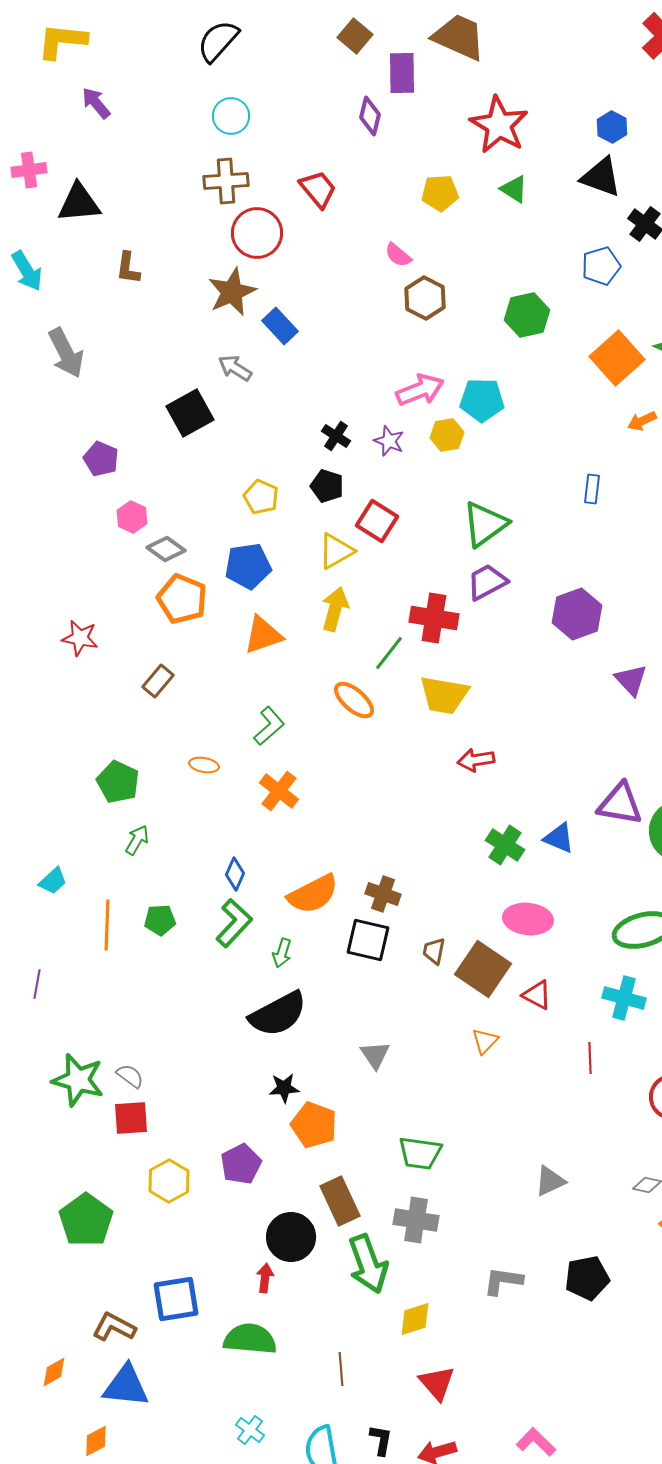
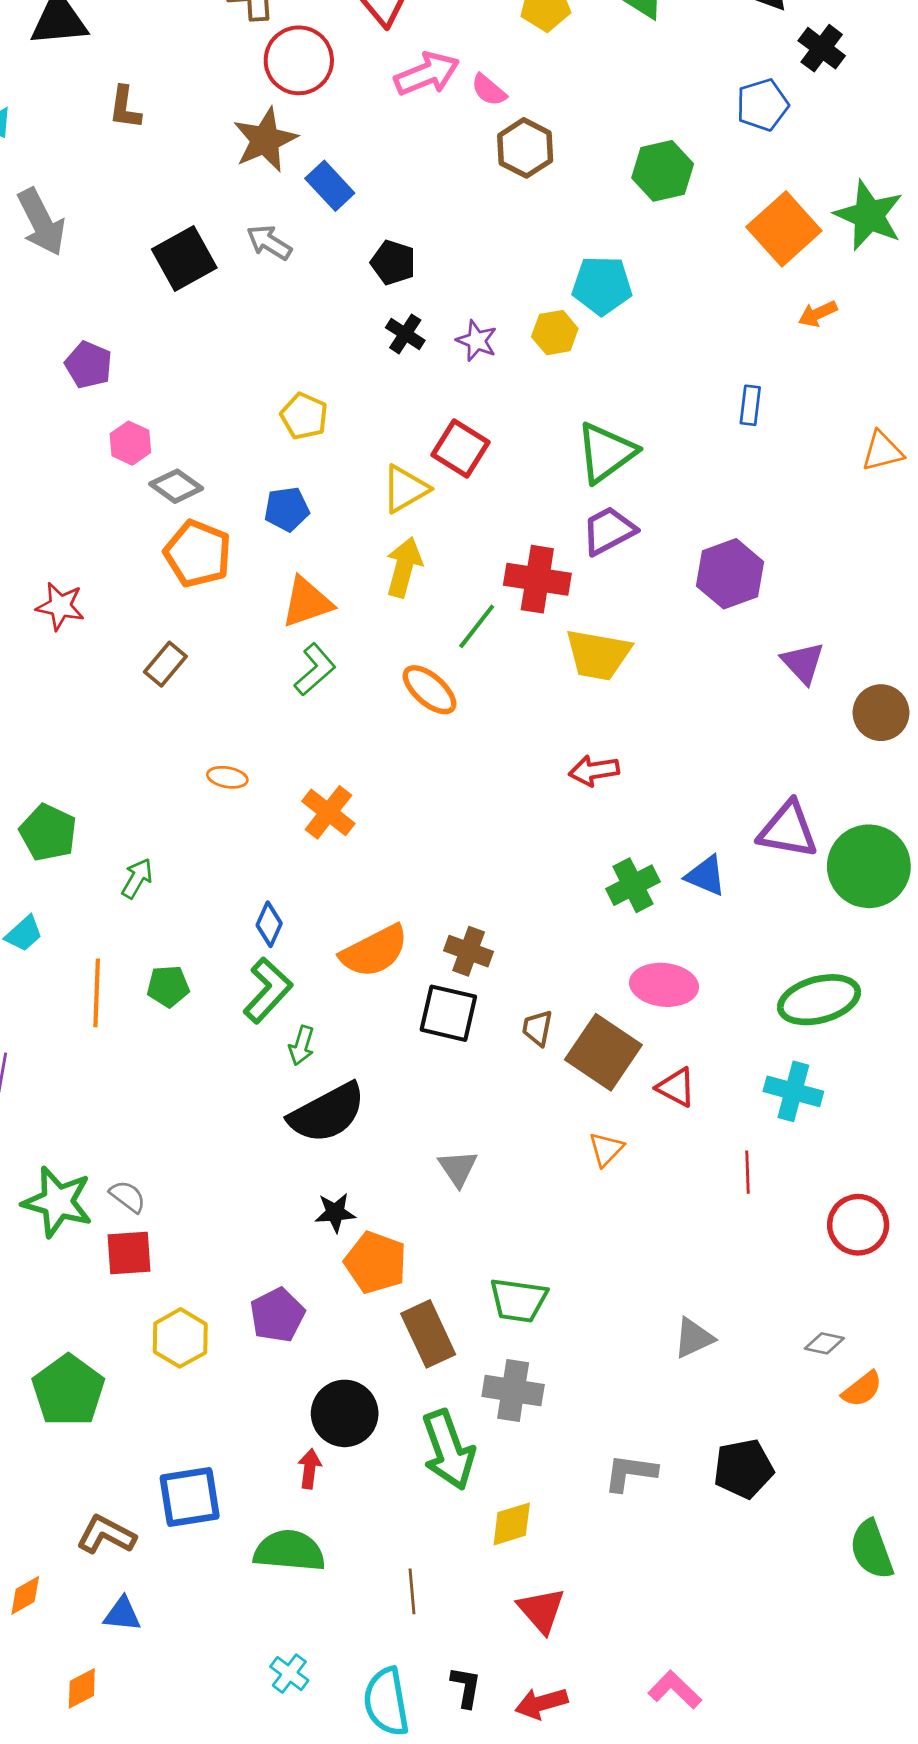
pink arrow: (420, 390) -> (427, 74), moved
black square: (190, 413) -> (184, 258), moved
black pentagon: (327, 486) -> (393, 263), moved
blue pentagon: (248, 566) -> (287, 509), size x0.7
yellow trapezoid: (444, 695) -> (598, 655), moved
green L-shape: (269, 726) -> (315, 670), moved
green pentagon: (118, 782) -> (48, 833), moved
green cross: (505, 845) -> (633, 885), turned 30
green arrow: (282, 953) -> (301, 1046), moved
brown rectangle: (340, 1201) -> (428, 1334), moved
blue triangle: (126, 1386) -> (122, 1614), size x0.6

